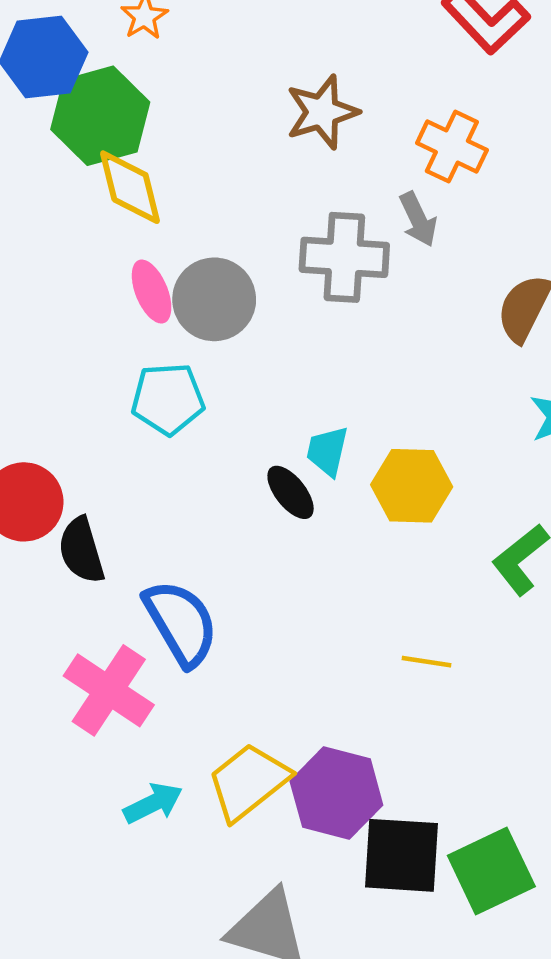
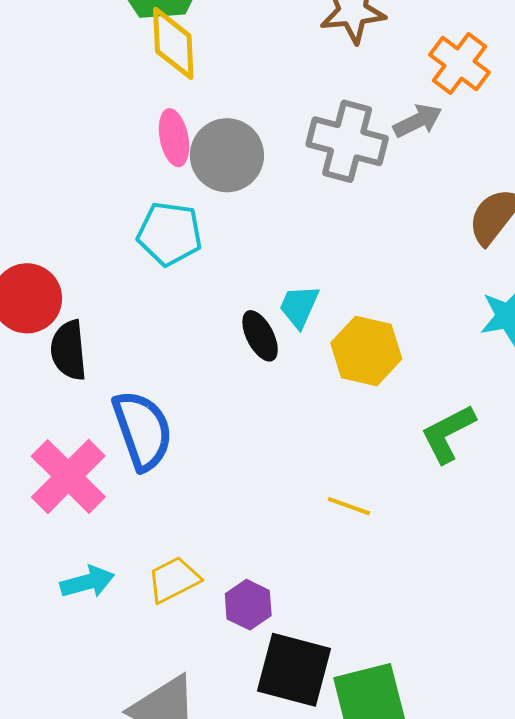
gray arrow: (418, 219) -> (418, 121), turned -102
yellow trapezoid: (248, 782) -> (174, 580), size x0.7
purple hexagon: (336, 793) -> (248, 605), size x0.6

